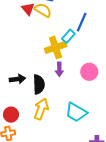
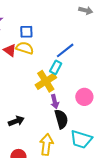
blue line: (82, 22) -> (65, 50), turned 42
black semicircle: (39, 84) -> (61, 119), moved

